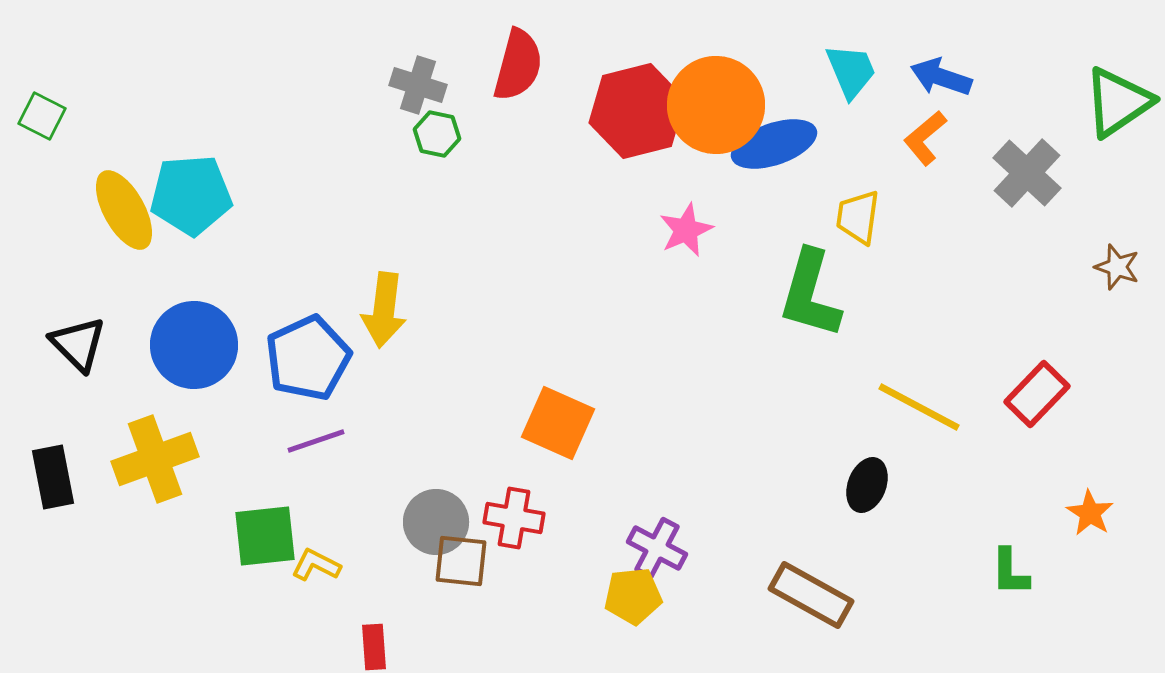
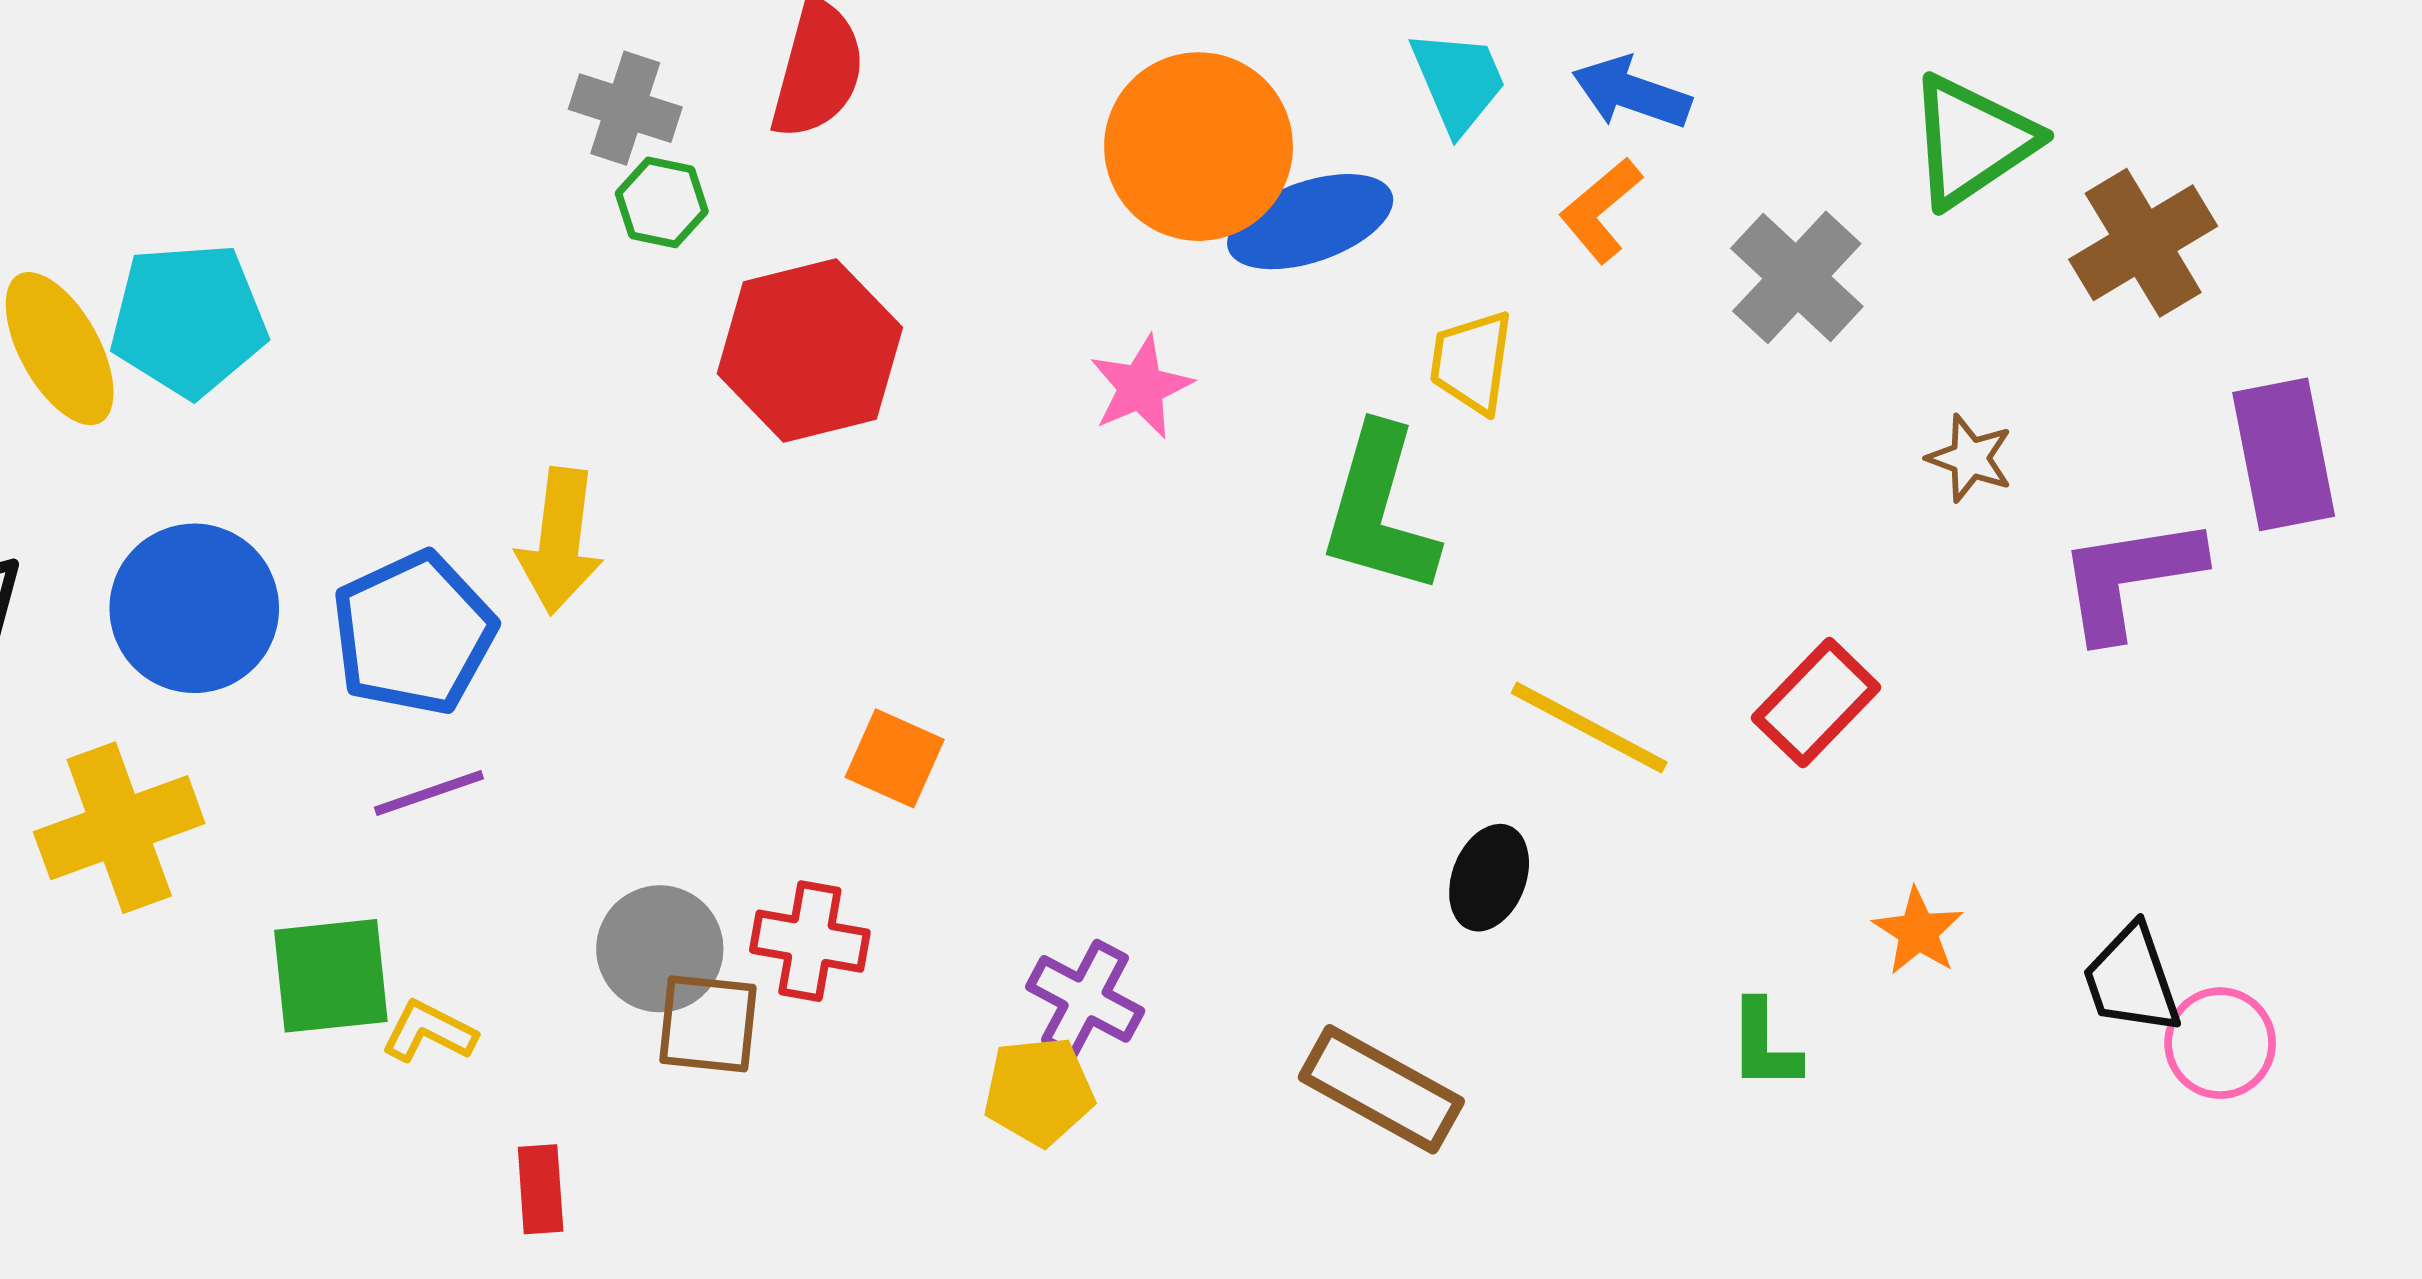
red hexagon: (637, 111) -> (810, 351), moved
orange square: (558, 423) -> (895, 758), size x0.7

